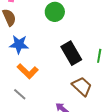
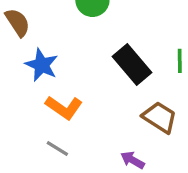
blue star: (19, 44) -> (42, 65), turned 30

